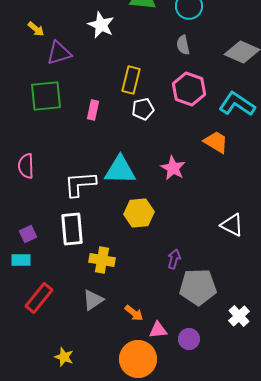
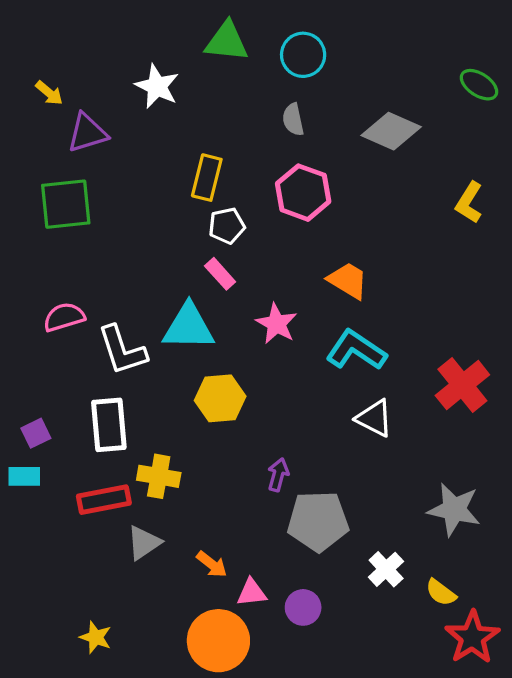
cyan L-shape: (237, 104) -> (356, 350), moved
pink rectangle: (93, 110) -> (220, 274), moved, turned -54
pink semicircle: (26, 166) -> (64, 317), moved, turned 75
white L-shape: (80, 184) -> (122, 350), turned -104
red rectangle: (39, 298) -> (104, 500), moved, turned 40

